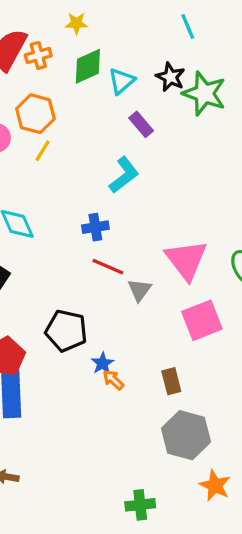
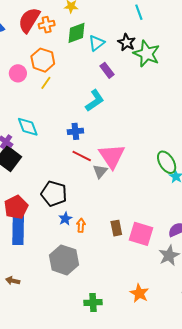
pink triangle: (186, 260) -> (112, 156), moved
pink square: (202, 320) -> (141, 234), moved, turned 35
blue star: (102, 363) -> (65, 219), moved
orange arrow: (113, 380) -> (81, 225), turned 48
gray hexagon: (186, 435) -> (64, 260), moved

